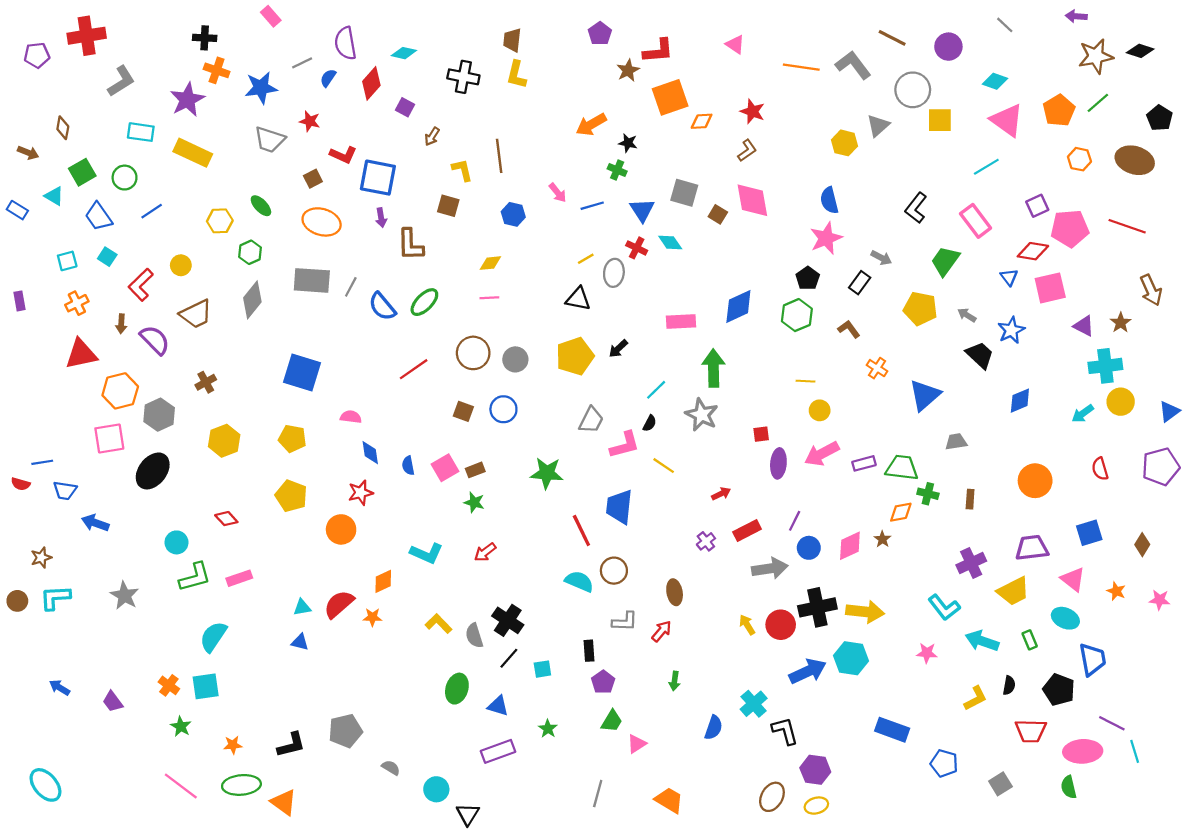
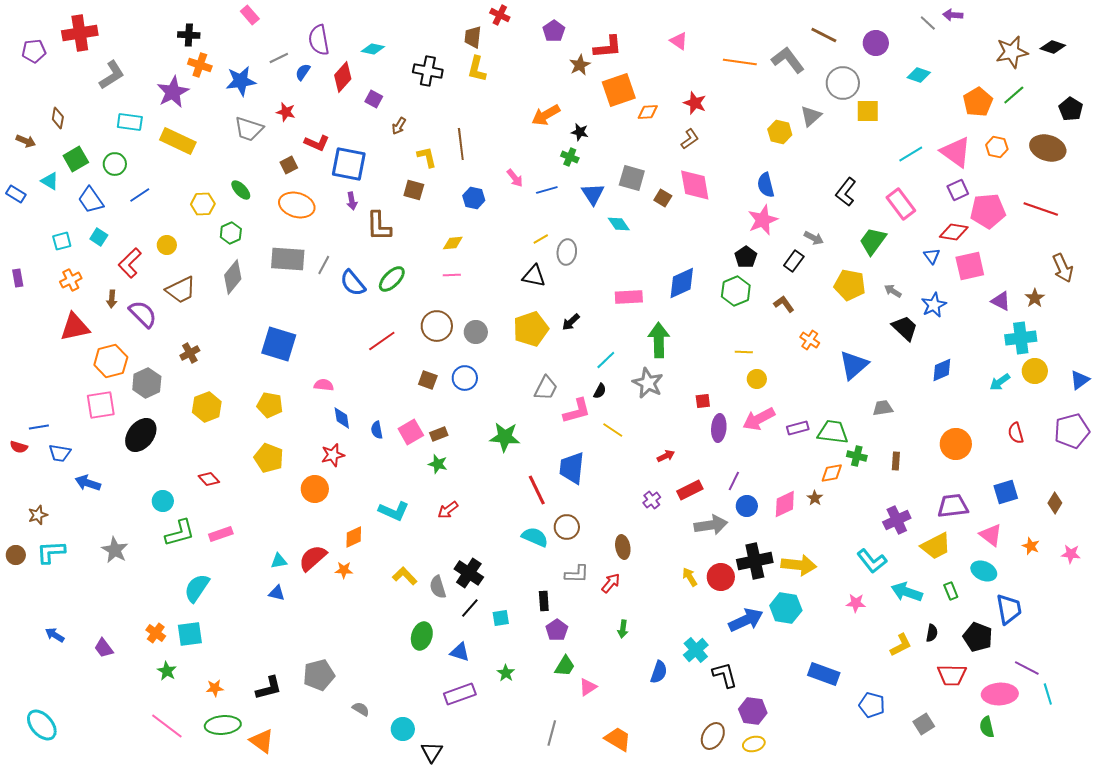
purple arrow: (1076, 16) -> (953, 15), moved
pink triangle: (1007, 120) -> (956, 152), moved
red cross: (637, 248) -> (500, 15), moved

